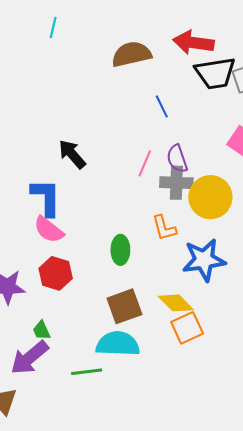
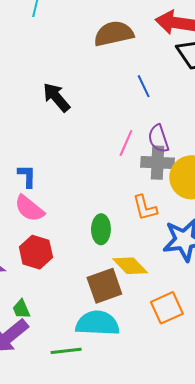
black arrow: (72, 154) -> (56, 97), moved
blue L-shape: (46, 197) -> (27, 176), size x0.6
yellow diamond: (176, 303) -> (130, 266), moved

